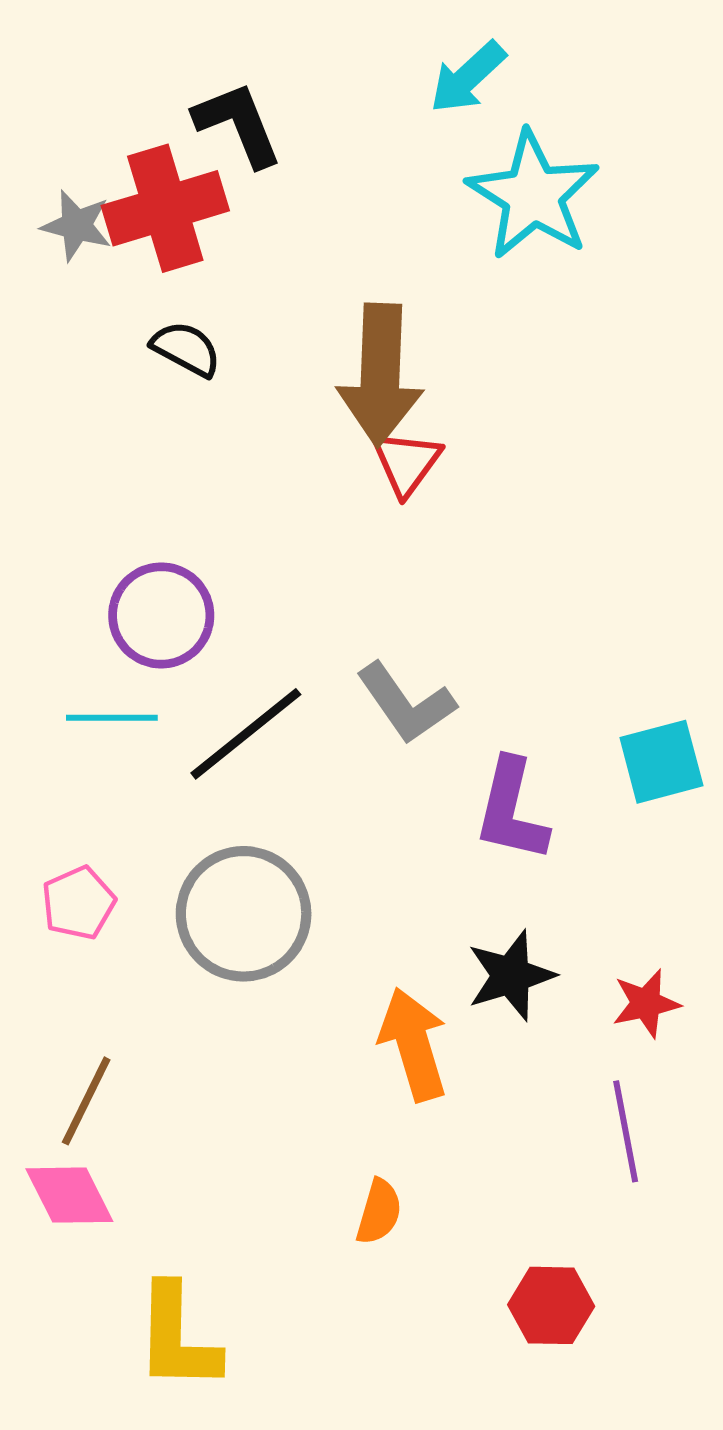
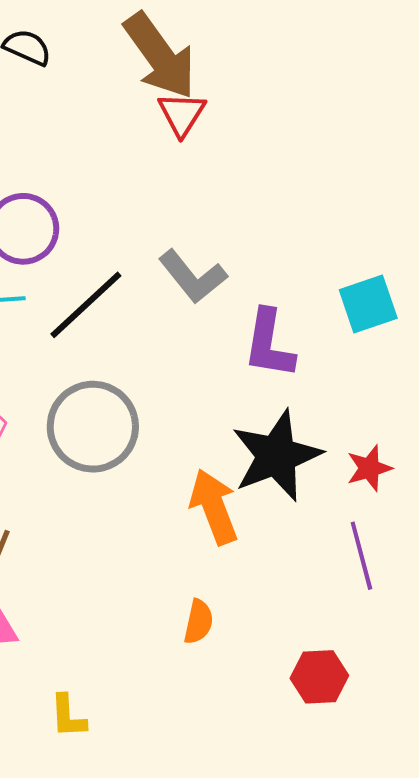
brown arrow: (380, 375) -> (160, 56), turned -34
black star: (511, 975) -> (276, 456), size x1.5
yellow L-shape: (177, 1337) -> (68, 716), size x0.6

